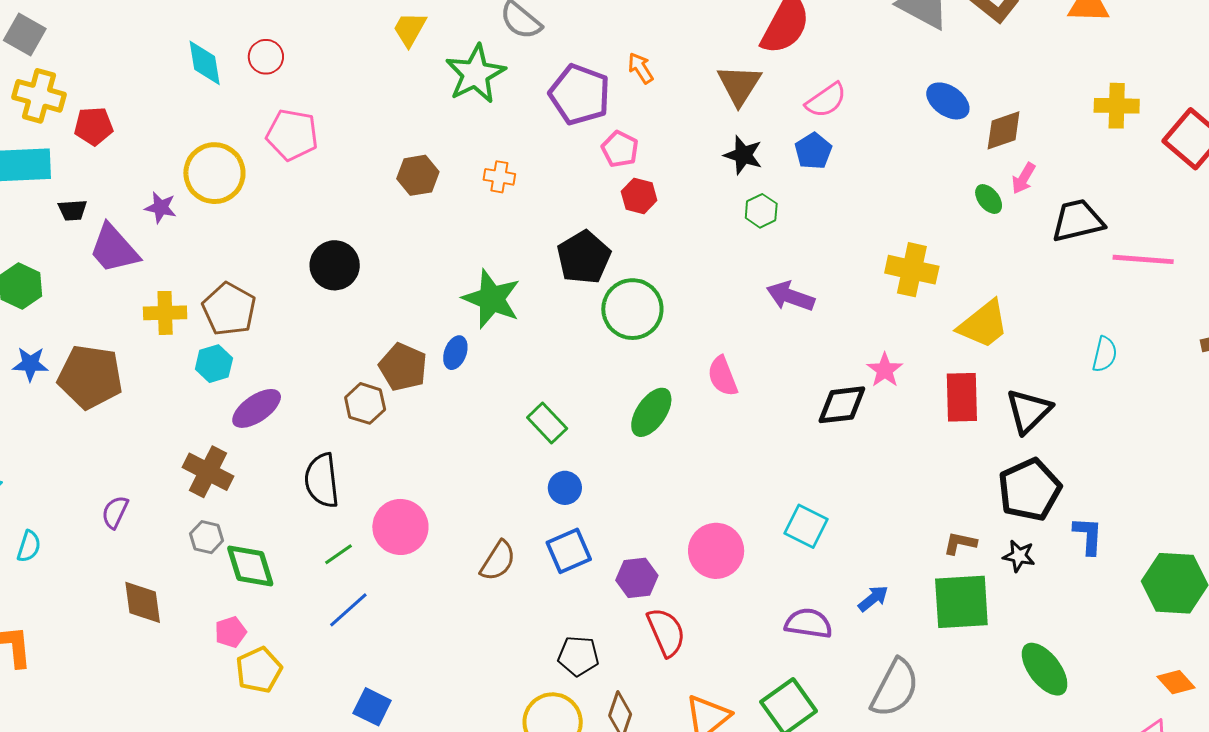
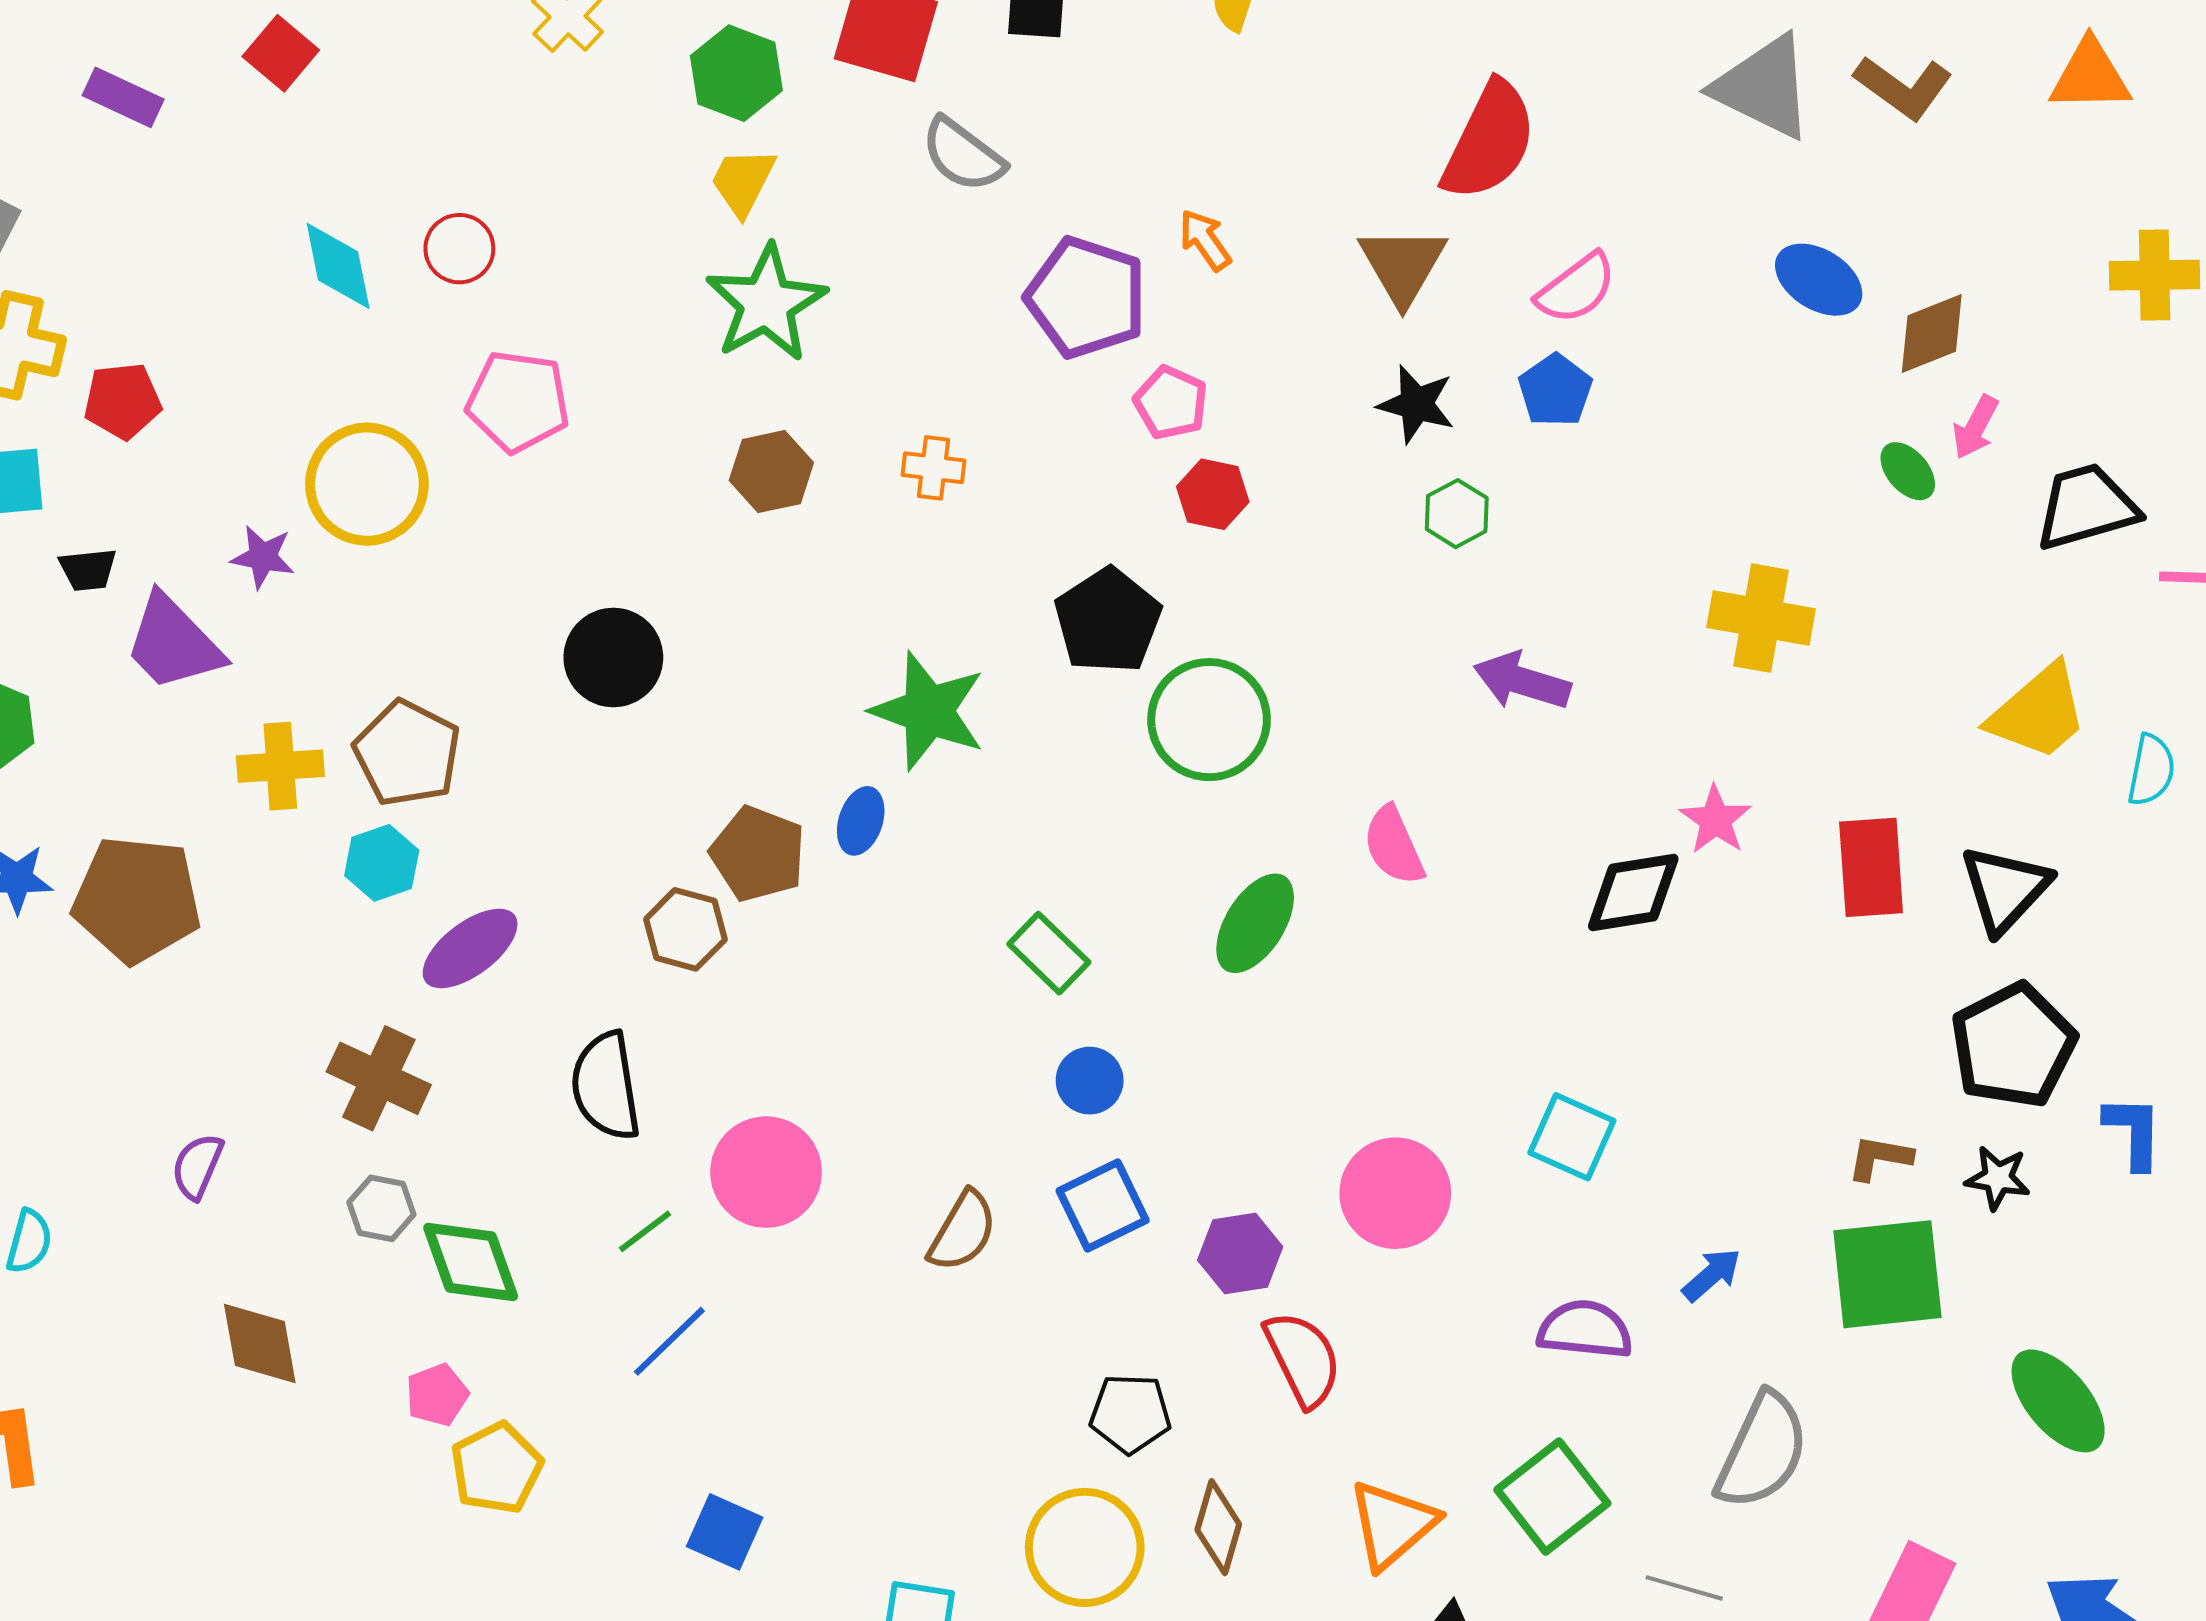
green star: (475, 74) -> (766, 303), moved
yellow trapezoid: (983, 324) -> (2038, 712), moved

